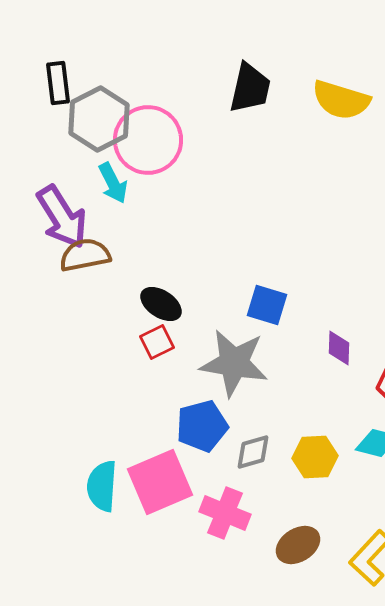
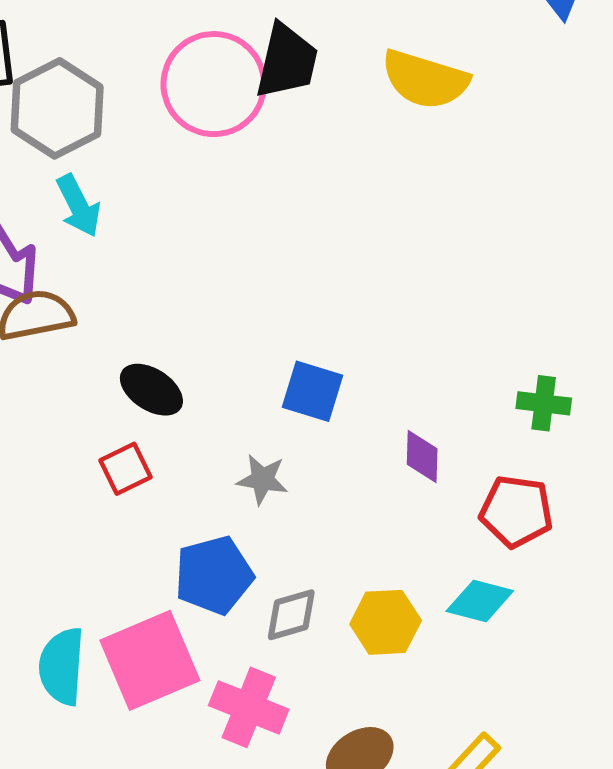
pink circle: (148, 140) -> (214, 84), moved
red square: (157, 342) -> (126, 469), moved
gray star: (234, 363) -> (262, 479), size x0.5

